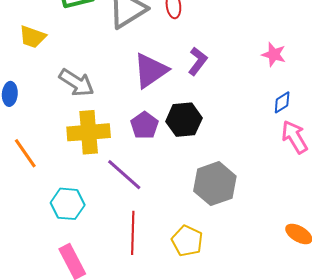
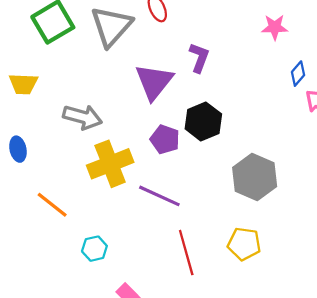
cyan hexagon: (68, 204) -> (94, 249), moved, size x0.7

